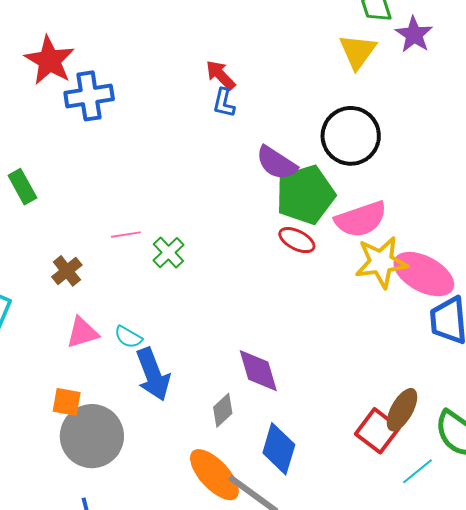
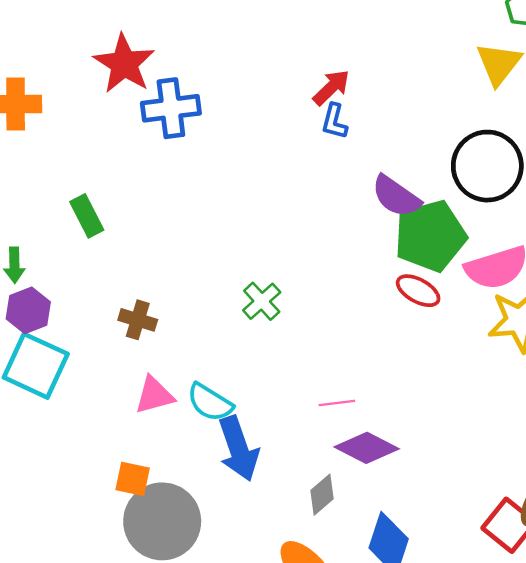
red arrow: (220, 75) -> (331, 87), turned 88
pink line: (126, 235) -> (337, 403), moved
brown cross: (67, 271) -> (138, 320), turned -36
cyan semicircle: (128, 337) -> (210, 402), size x1.4
purple diamond: (258, 371) -> (367, 448), turned -48

